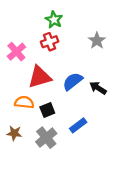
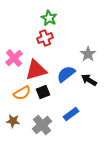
gray star: (97, 41) -> (88, 54), moved
pink cross: (16, 52) -> (14, 58), moved
orange semicircle: (24, 102) -> (22, 93), turned 144
black square: (47, 110) -> (43, 92), moved

